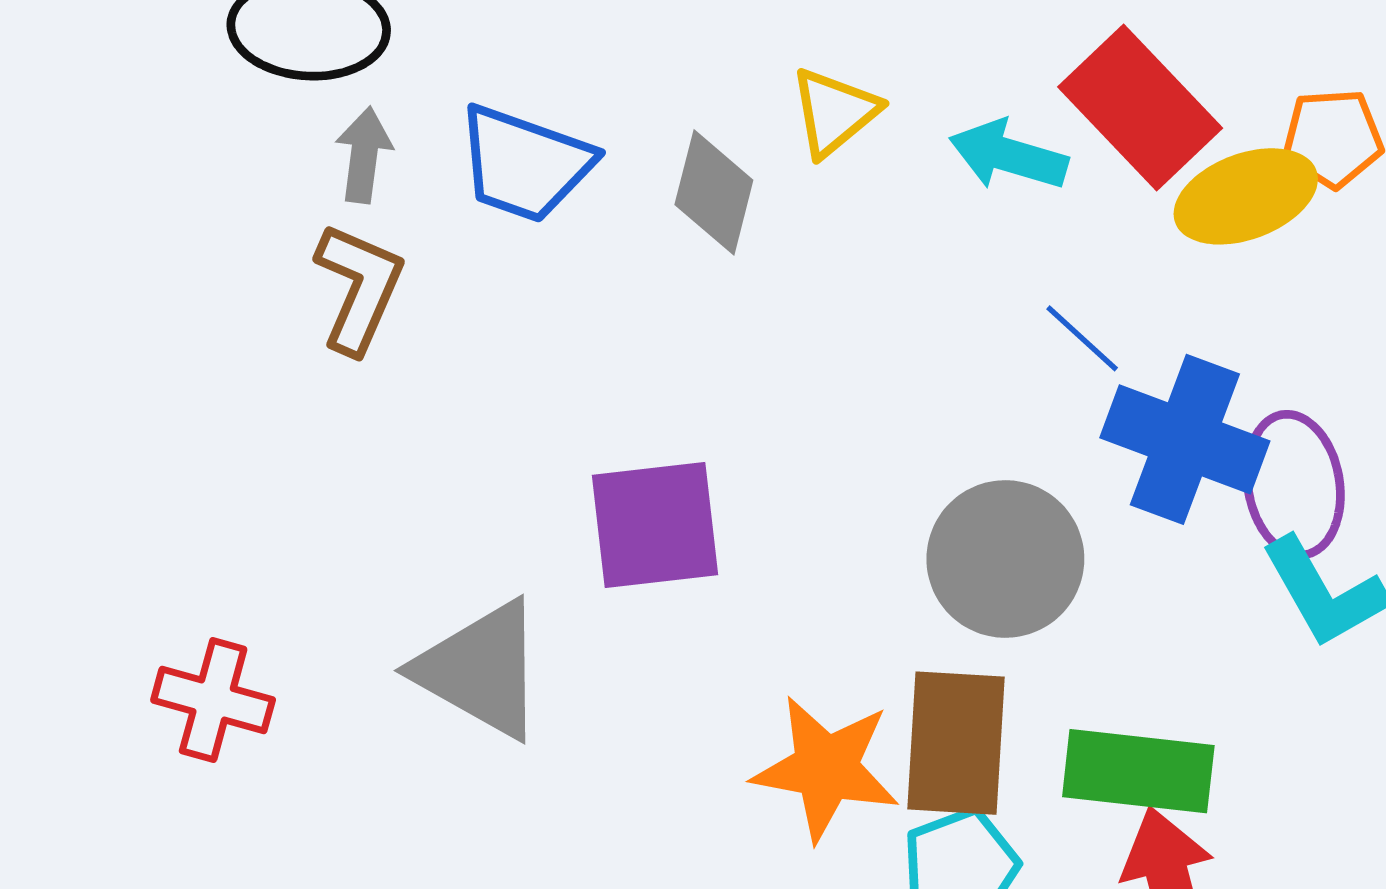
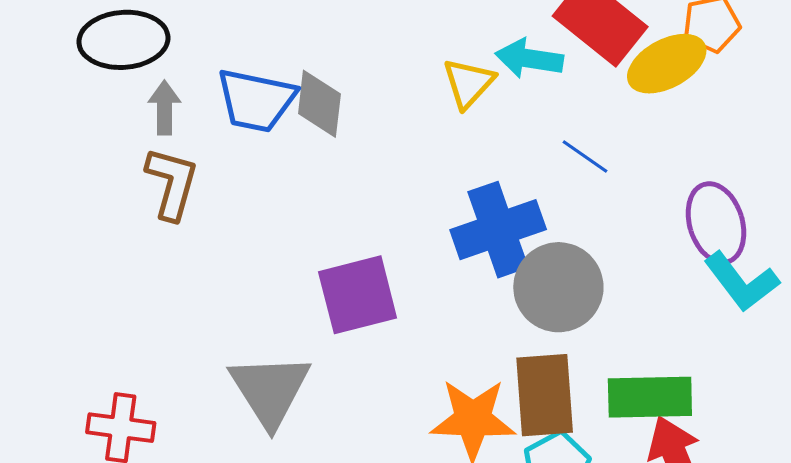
yellow triangle: (834, 112) -> (469, 83), moved
gray diamond: (714, 192) -> (319, 104), moved
blue cross: (1185, 439) -> (498, 230), moved, turned -32
gray triangle: (481, 670) -> (270, 390), turned 36

